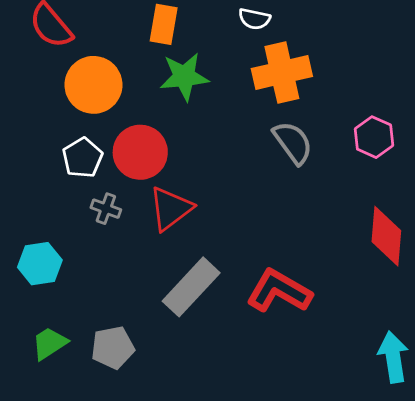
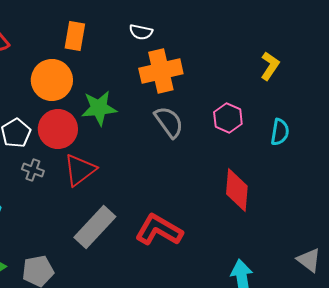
green star: (184, 77) -> (99, 108), moved
orange circle: (93, 85) -> (52, 80), moved

